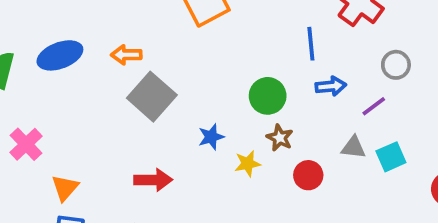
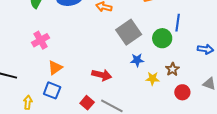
blue line: (311, 44) -> (178, 23), moved
green circle: (268, 96) -> (162, 38), moved
gray square: (152, 97) -> (129, 32), moved

